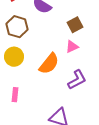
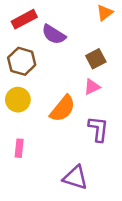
purple L-shape: (77, 80) -> (98, 129), turned -55

